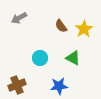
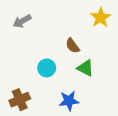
brown semicircle: (61, 26) -> (72, 46), moved
yellow star: (84, 29) -> (101, 18), moved

